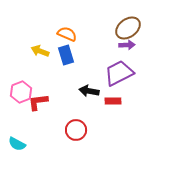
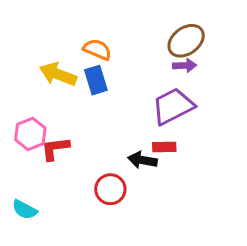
yellow arrow: (40, 51) -> (58, 74), size x1.4
black arrow: (89, 91) -> (142, 160), moved

